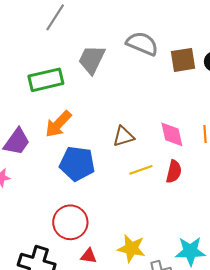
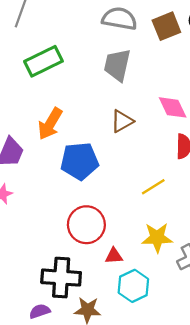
gray trapezoid: (92, 60) -> (117, 65), moved
green rectangle: (46, 80) -> (43, 61), moved
yellow line: (141, 170) -> (153, 187), moved

